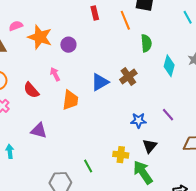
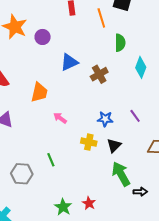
pink arrow: (55, 74) -> (60, 118), moved, turned -32
blue triangle: (100, 82) -> (69, 62), moved
yellow cross: (121, 155) -> (89, 142), moved
green arrow: (143, 172) -> (121, 174), moved

